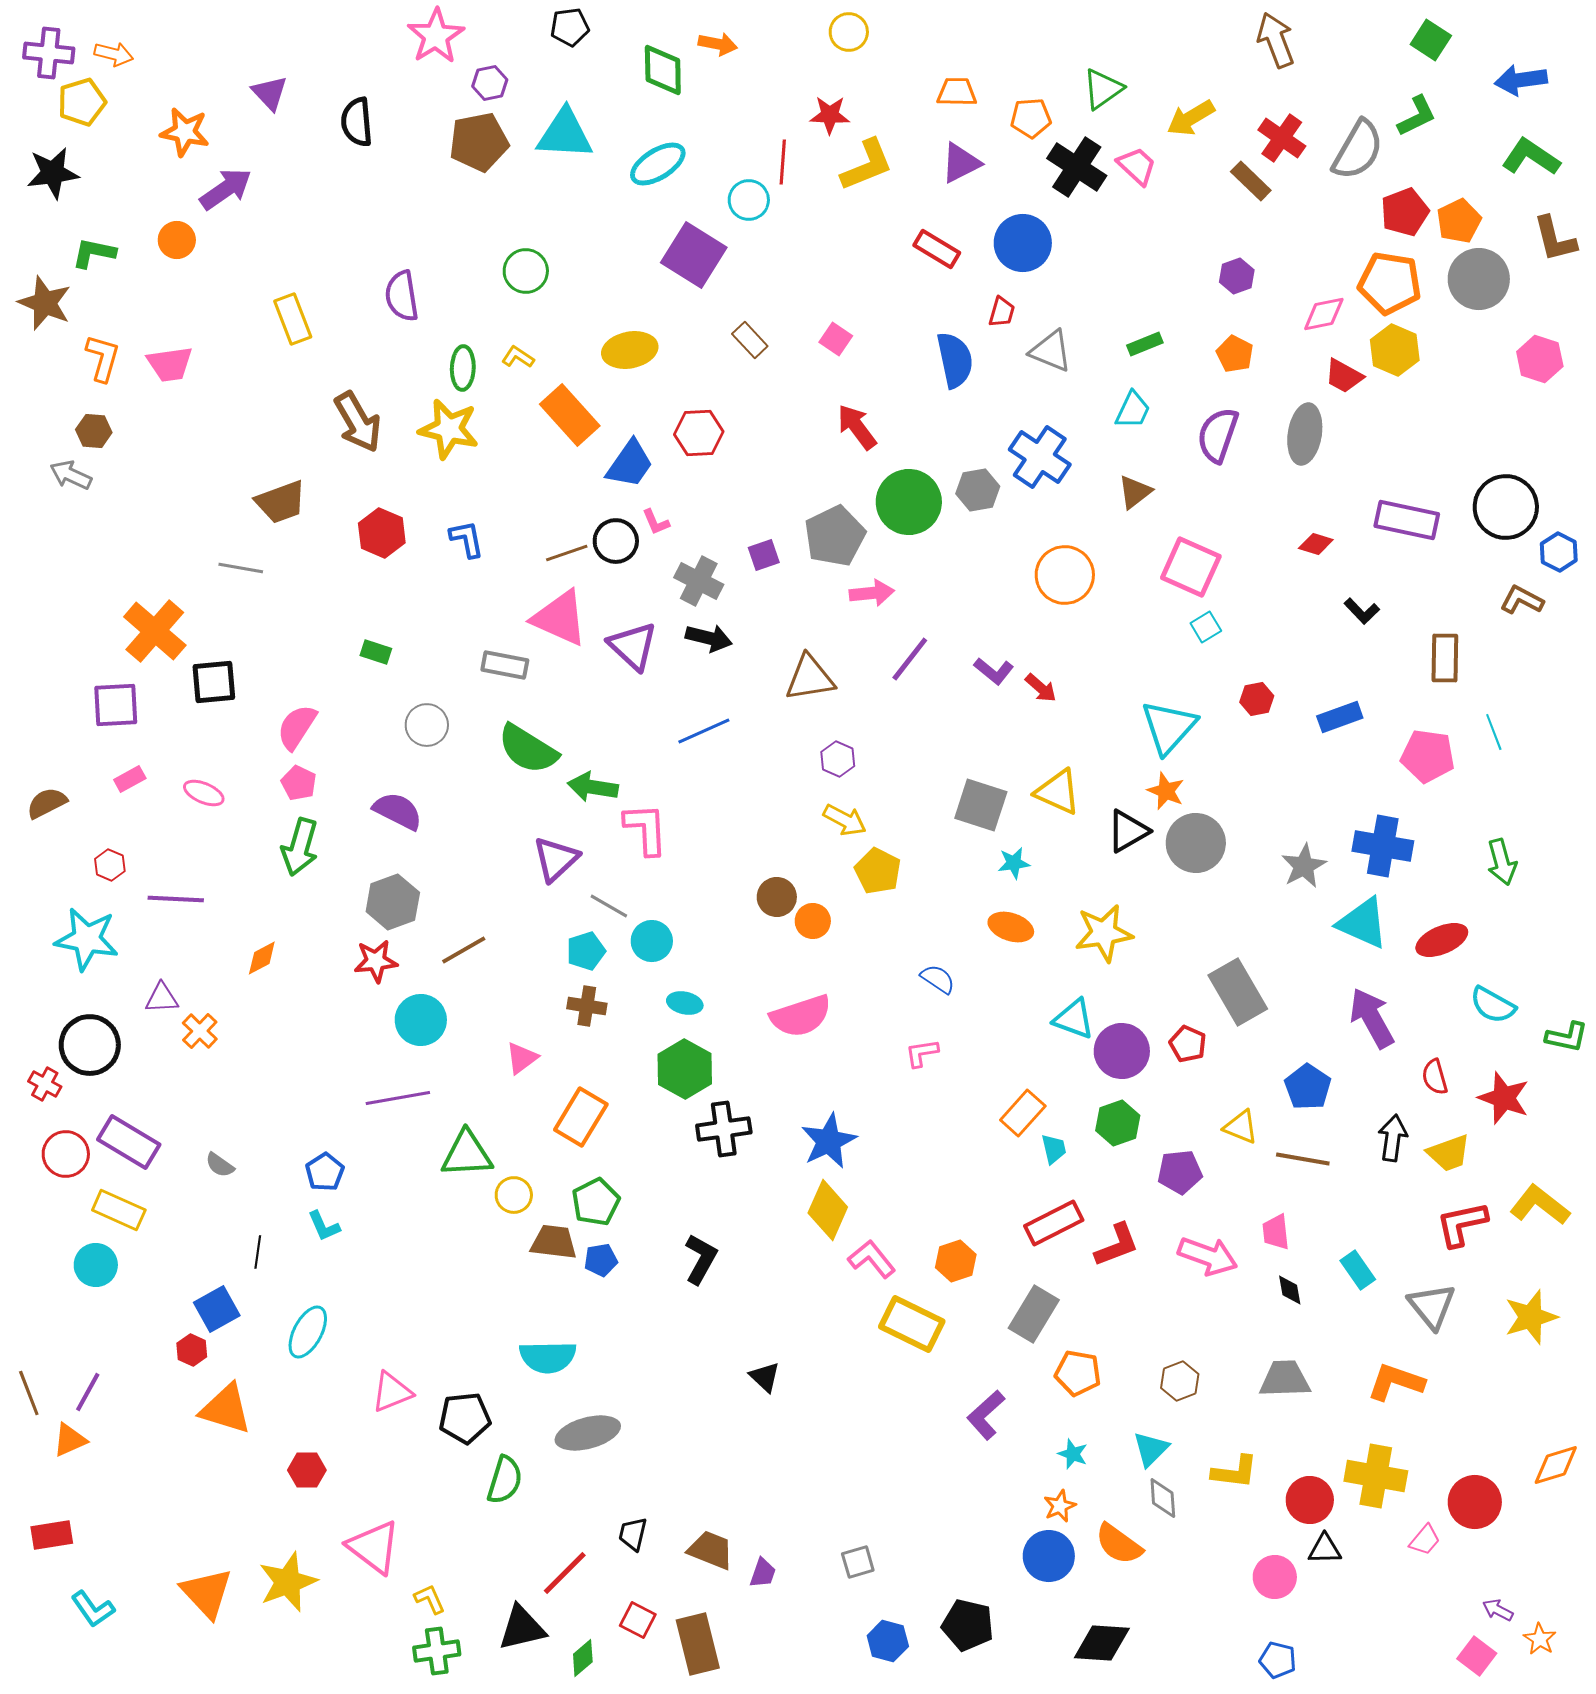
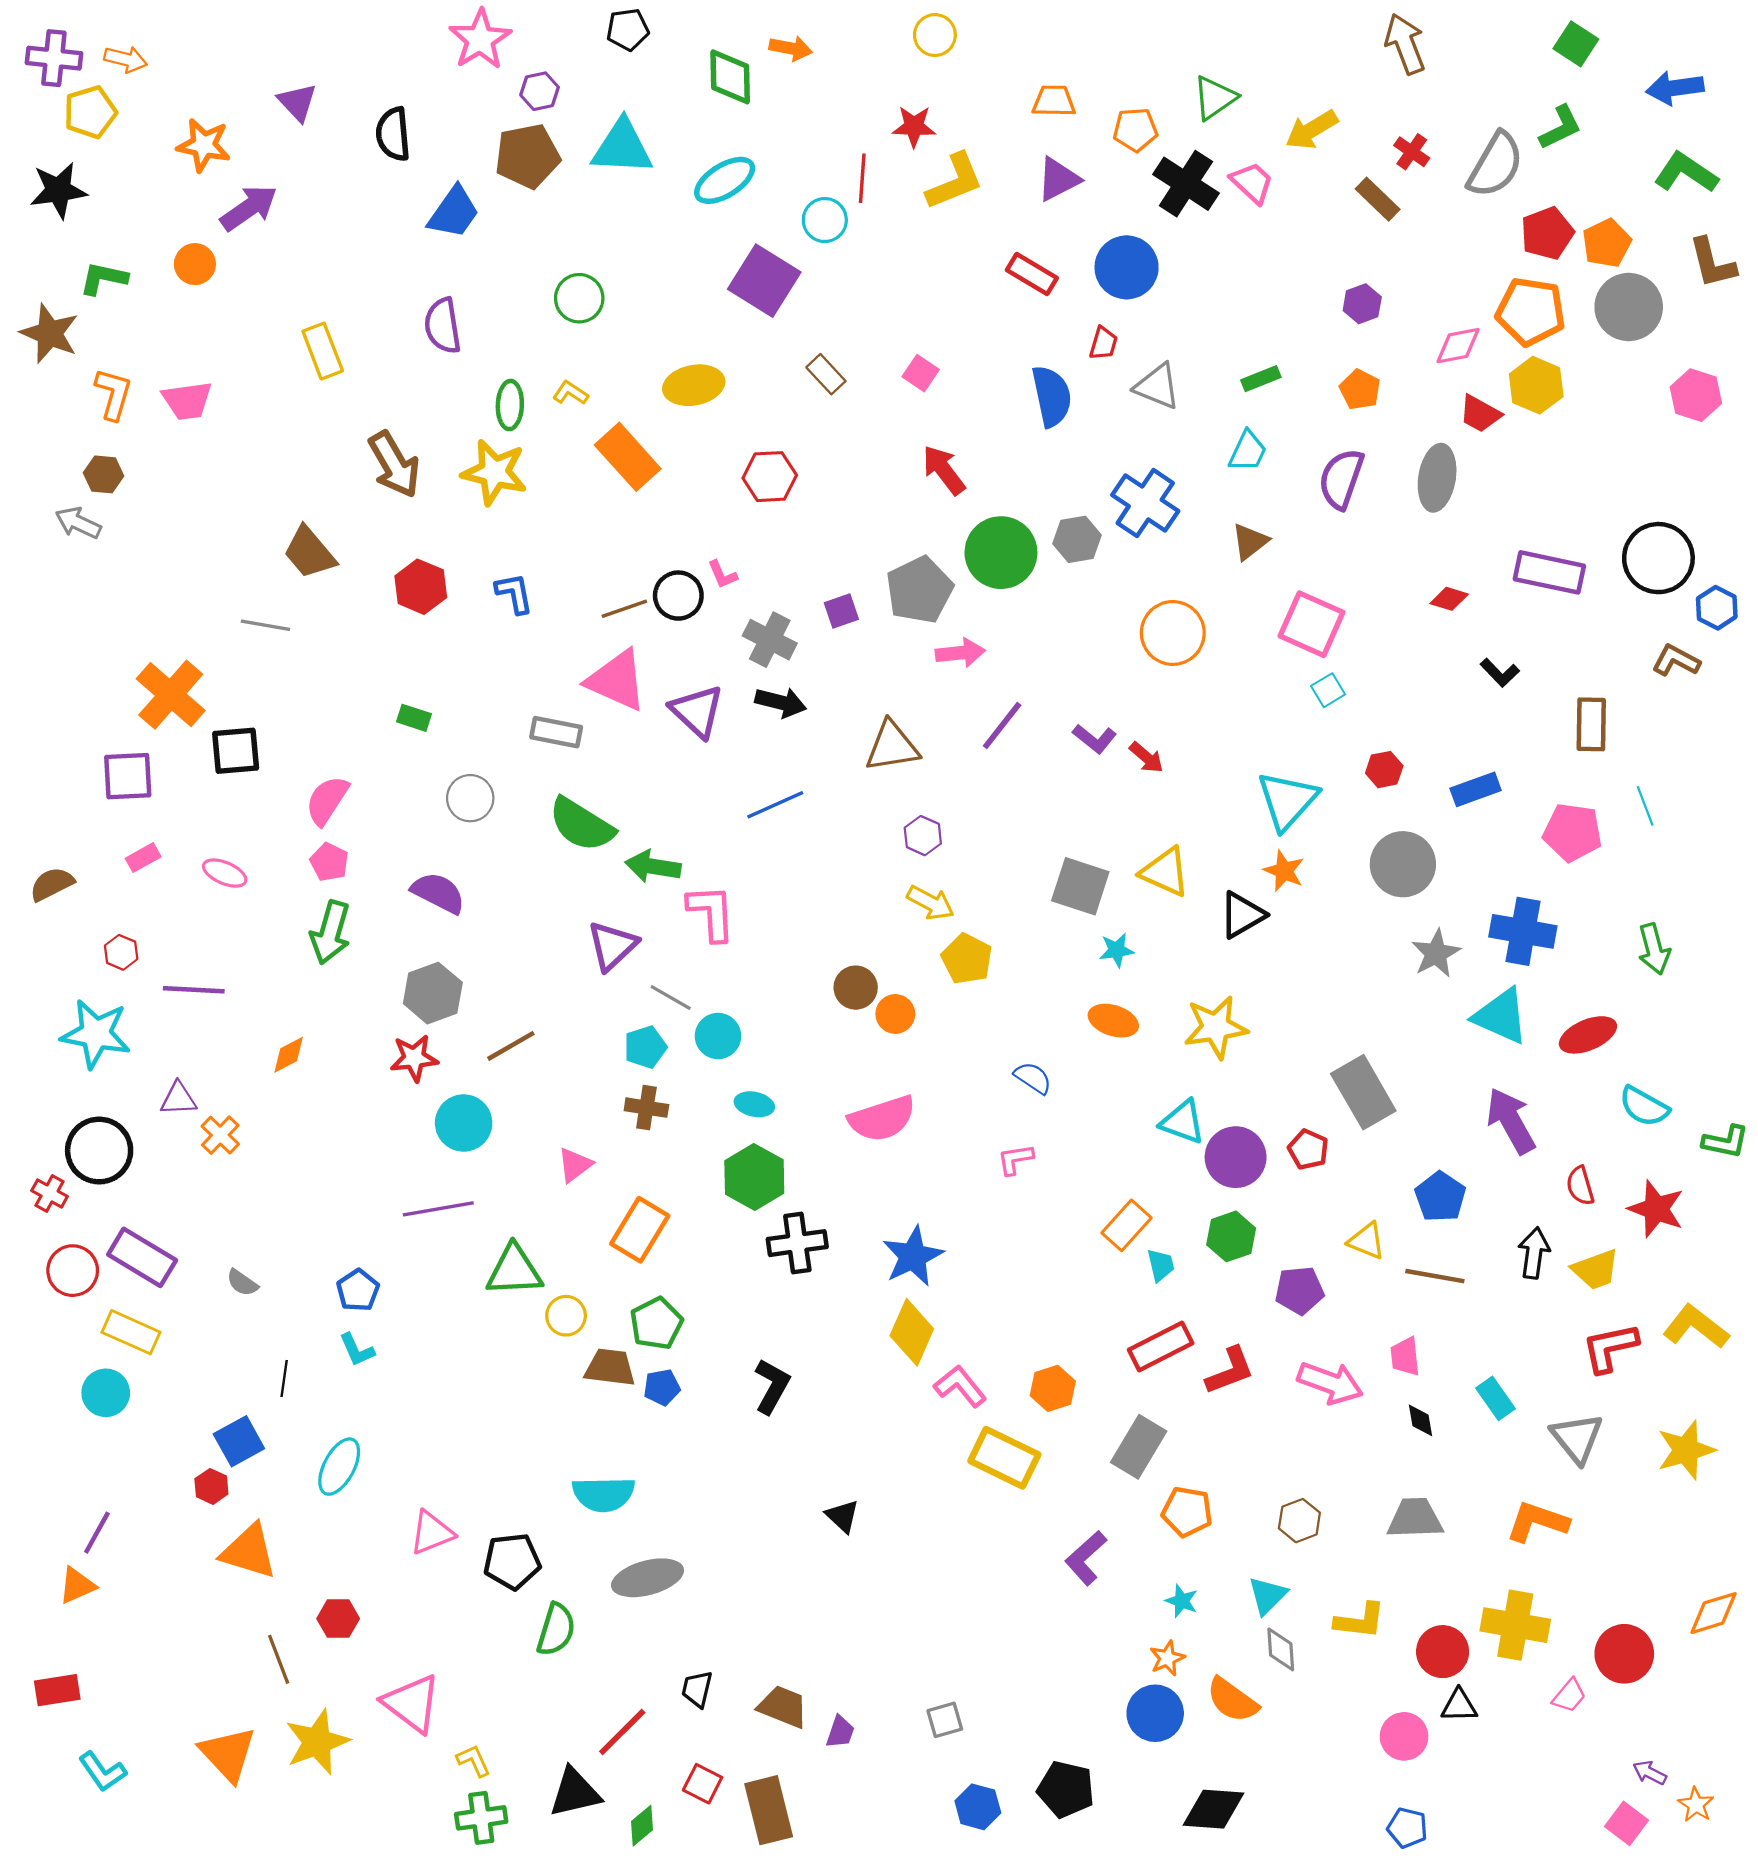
red cross: (1282, 138) -> (1412, 152), size x0.7
blue trapezoid: (630, 464) -> (454, 212), moved
brown trapezoid: (281, 502) -> (309, 553), turned 70
gray circle: (1196, 843) -> (1403, 864), moved
brown line: (29, 1393) -> (279, 1659), moved

